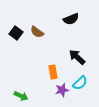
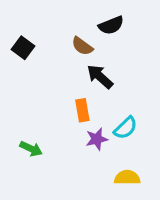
brown semicircle: (37, 32) -> (82, 46), moved
black arrow: (77, 57) -> (100, 77), moved

